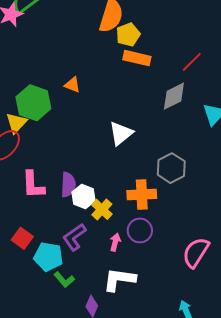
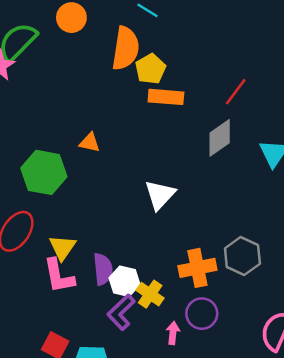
yellow triangle: (16, 123) -> (62, 247), moved
gray hexagon: (171, 168) -> (242, 256), moved
purple L-shape: (74, 237) -> (121, 312), moved

